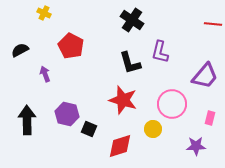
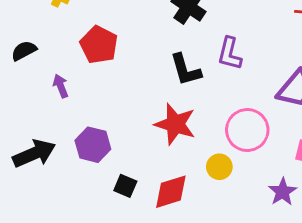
black arrow: (27, 120) -> (34, 154), turned 68
black square: (89, 129) -> (125, 186), moved
purple star: (196, 146) -> (283, 192), turned -30

